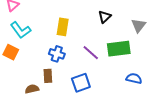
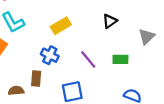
yellow rectangle: (63, 27) -> (61, 26), turned 42
green rectangle: (119, 49) -> (120, 59), size x0.6

